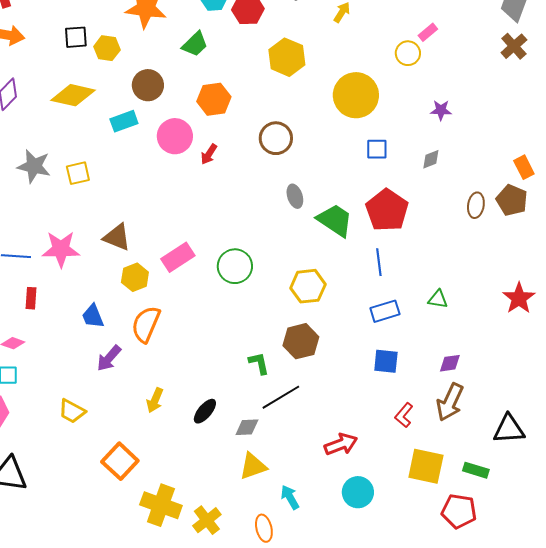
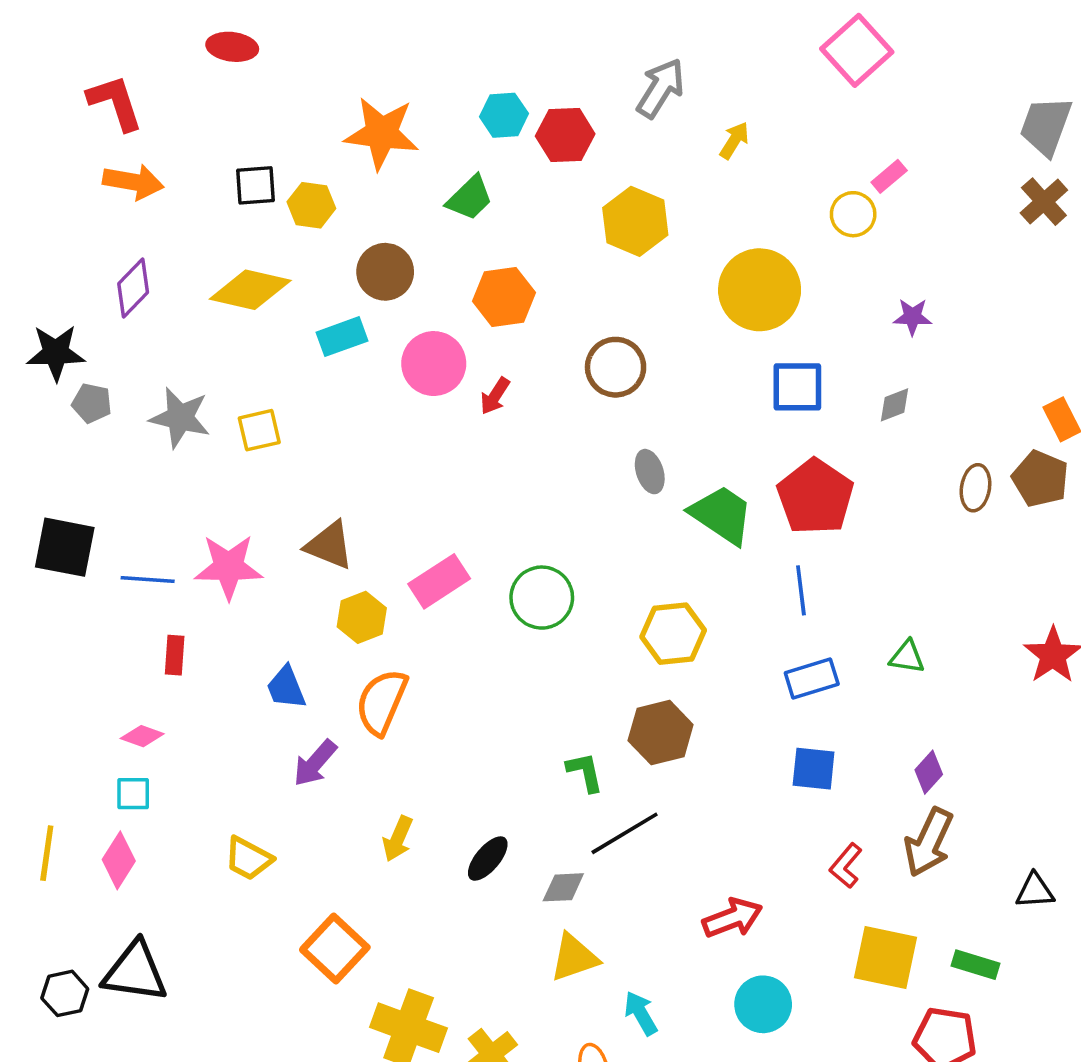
blue square: (377, 149) -> (797, 387), size x1.4
purple diamond: (450, 363) -> (929, 772), turned -40
black triangle: (509, 429) -> (1035, 891), size x0.7

